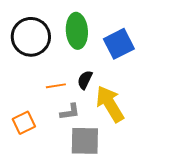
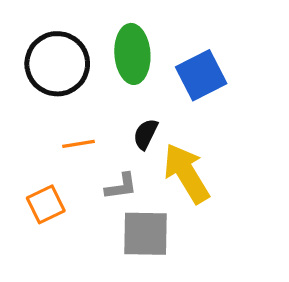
orange line: (56, 86) -> (78, 144), moved

